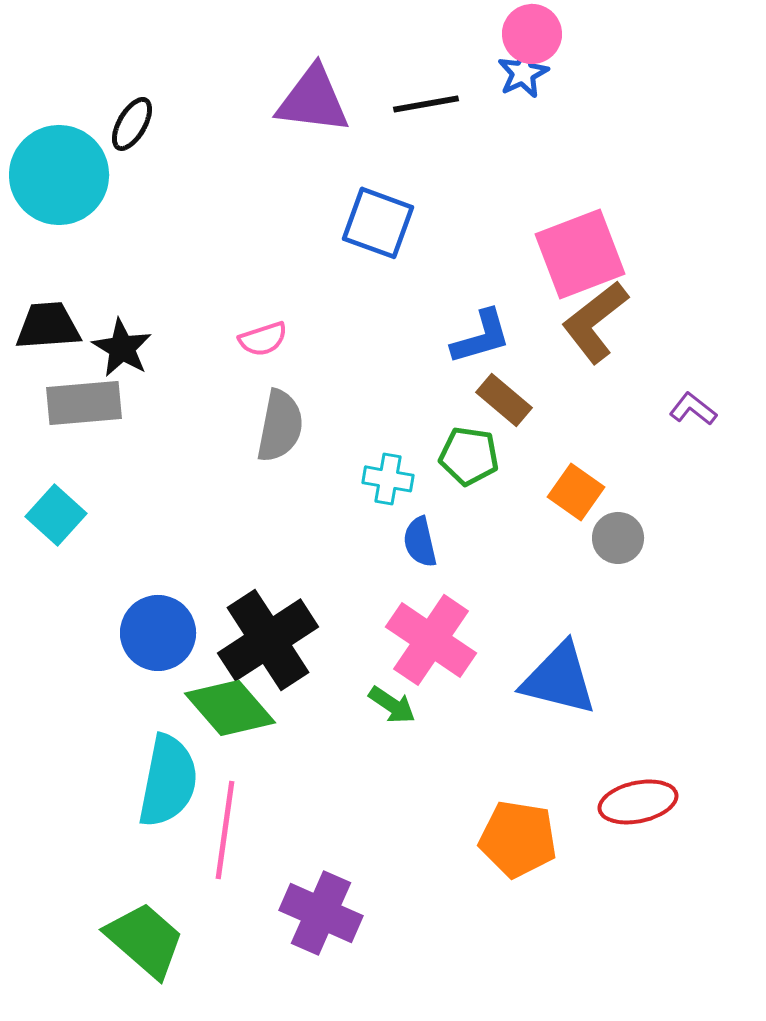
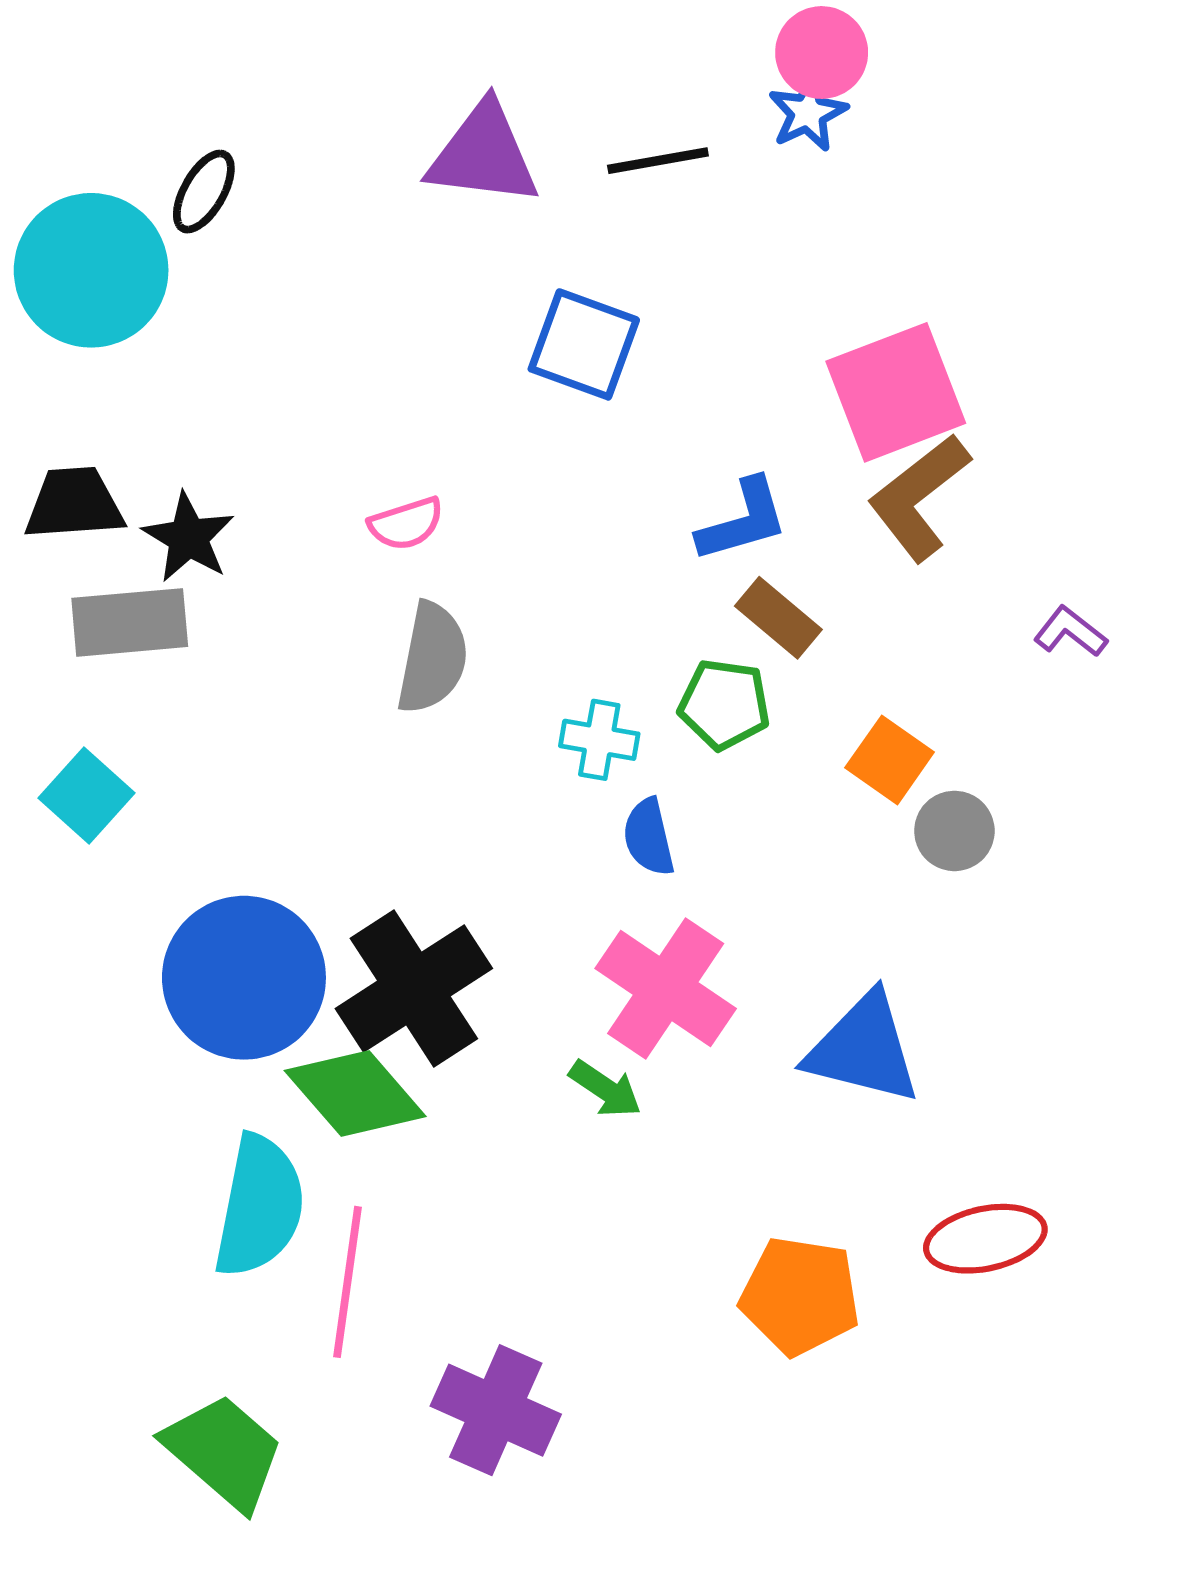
blue circle: (158, 633) -> (244, 978), size x1.4

